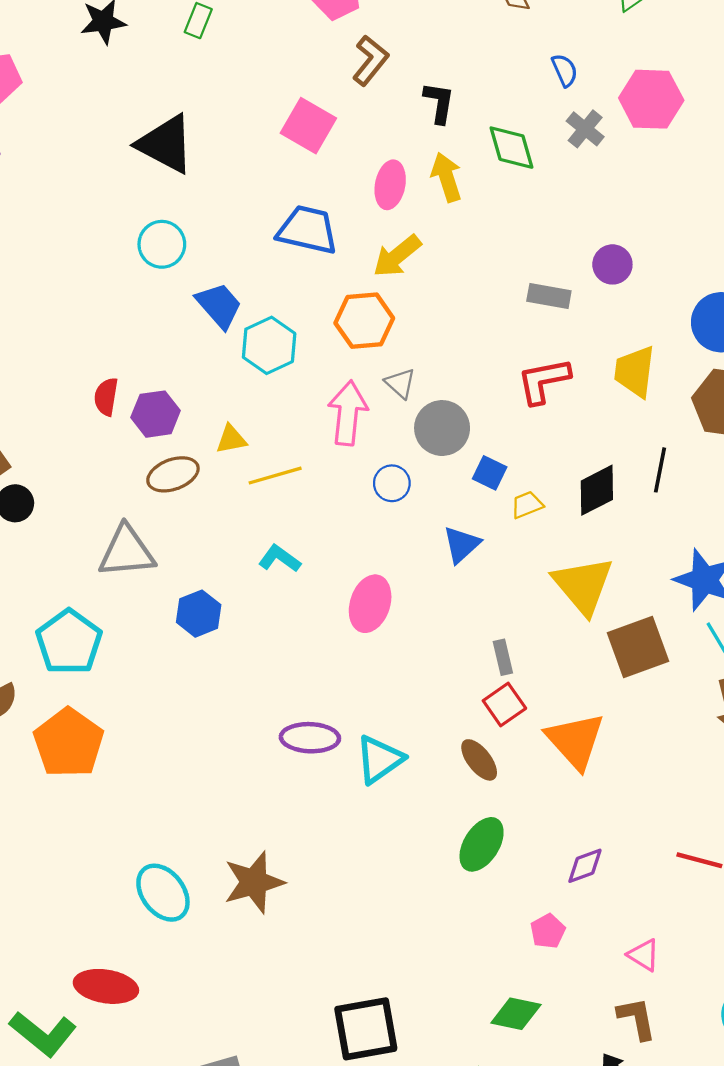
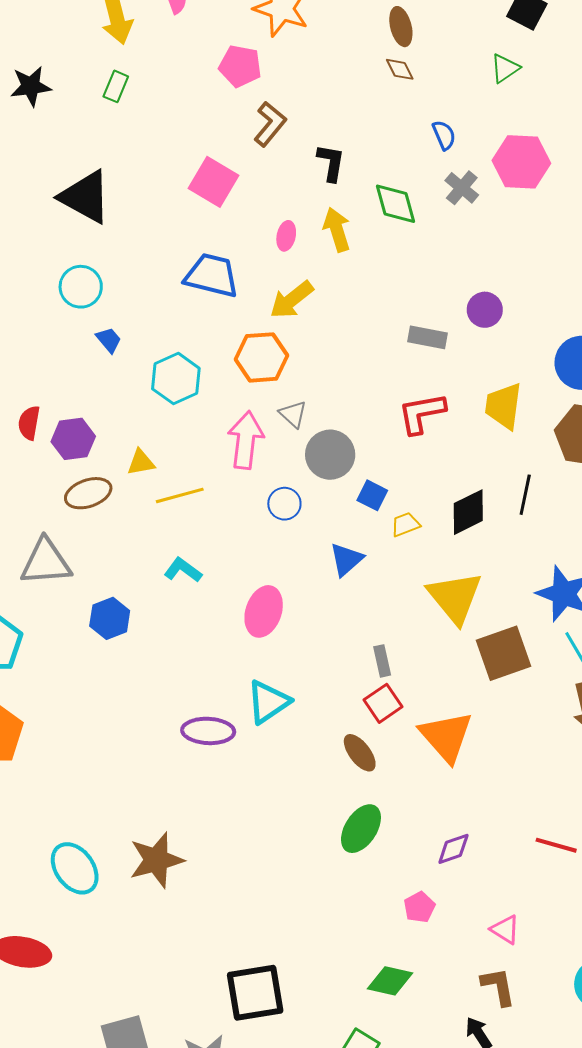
pink ellipse: (390, 185) -> (286, 236), size x0.7
blue trapezoid: (219, 306) -> (109, 340), moved, size x0.6
cyan triangle: (379, 759) -> (268, 702), moved

